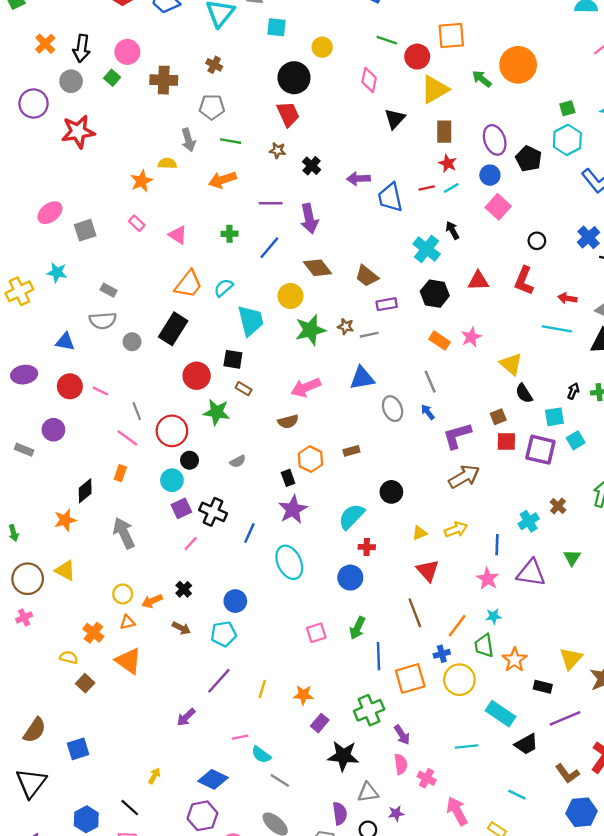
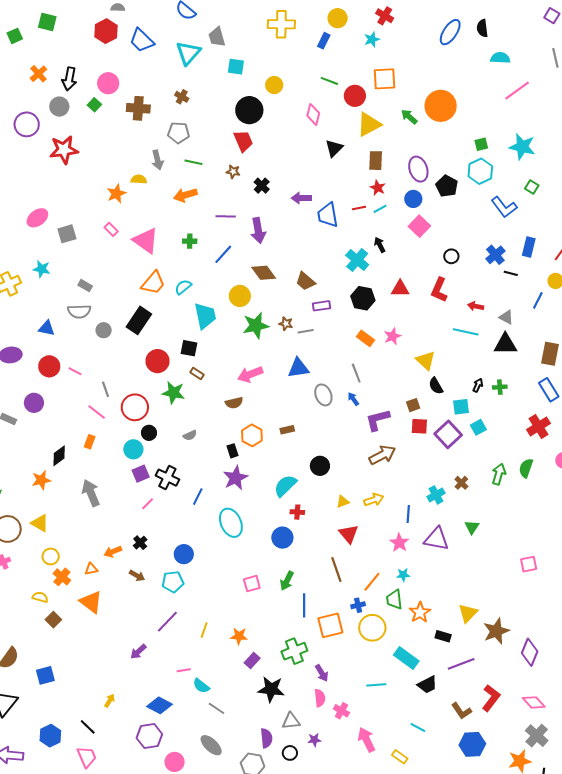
pink triangle: (178, 235) -> (146, 241), size x1.6
purple square: (540, 450) -> (448, 434), turned 32
yellow circle: (123, 594) -> (51, 556), moved

